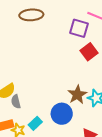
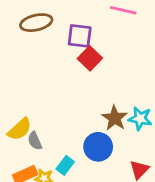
purple square: (79, 28) -> (80, 36), moved
red square: (89, 52) -> (90, 58), moved

